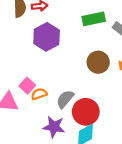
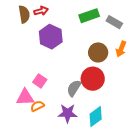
orange semicircle: (39, 94) -> (37, 106), moved
red circle: (86, 112) -> (93, 79), moved

